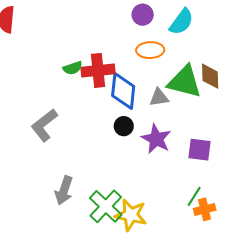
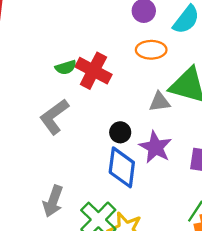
red cross: (98, 70) -> (93, 71), turned 32
blue diamond: (123, 91) -> (122, 167), moved
gray L-shape: (44, 125) -> (54, 117), moved

